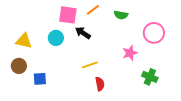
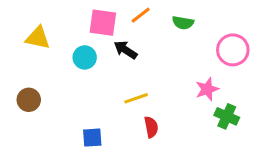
yellow triangle: (24, 41) -> (38, 38), moved
pink star: (130, 53) -> (207, 89), moved
blue square: (40, 79) -> (92, 138), moved

